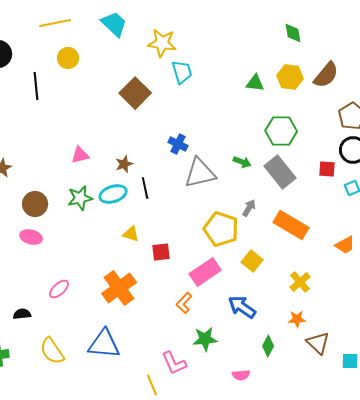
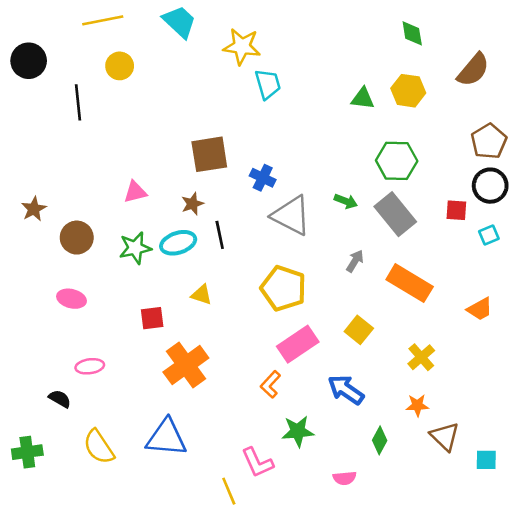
brown semicircle: (326, 75) -> (473, 70), moved
brown square: (135, 93) -> (209, 154), moved, turned 36
gray triangle: (200, 173) -> (291, 215), turned 40
brown circle: (35, 204) -> (77, 238), moved
yellow pentagon: (221, 229) -> (283, 288), moved
red square: (161, 252) -> (152, 318), moved
pink ellipse: (59, 289) -> (90, 366), moved, turned 35
black semicircle: (22, 314) -> (60, 399), turned 36

